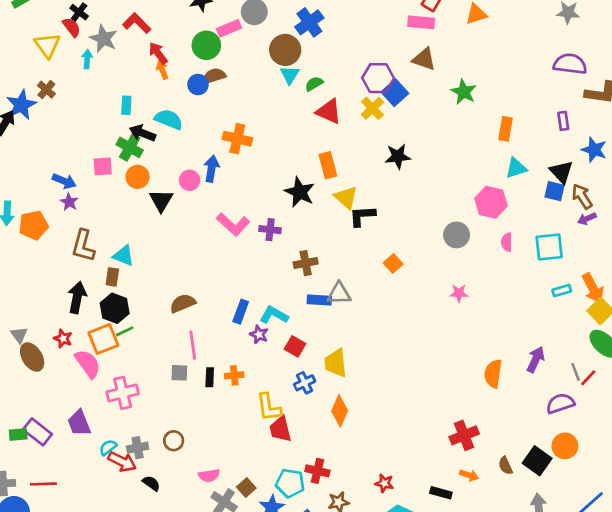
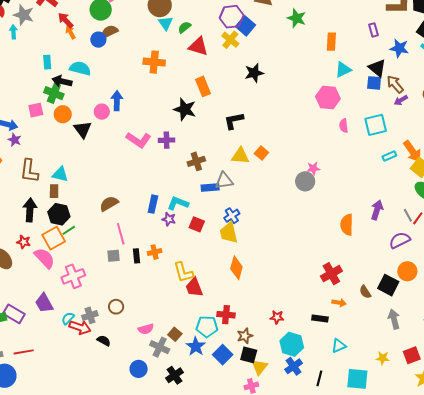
orange cross: (237, 139) -> (154, 62), moved
yellow triangle: (346, 197) -> (240, 156), moved, turned -30
gray circle: (457, 235) -> (305, 181), moved
blue cross: (305, 383) -> (232, 216), moved

